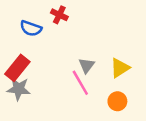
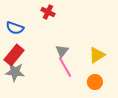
blue semicircle: (31, 28) -> (15, 28), moved
gray triangle: (86, 65) -> (62, 51), moved

